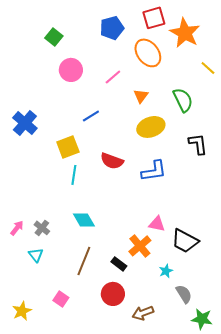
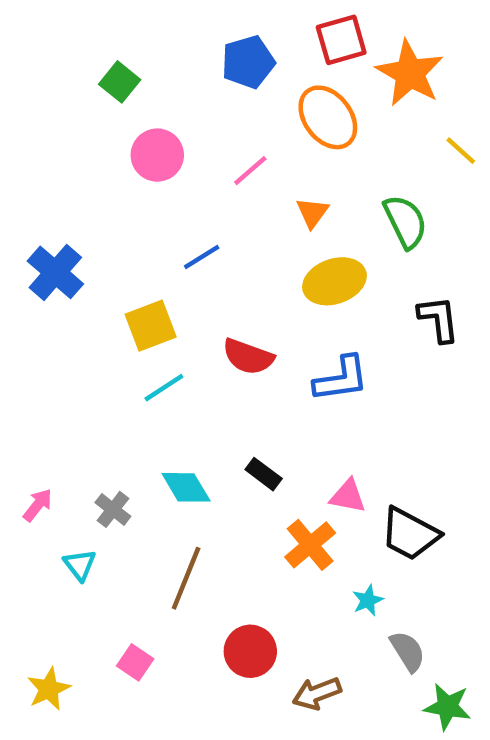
cyan line: (74, 175) -> (164, 388), turned 48
gray cross: (42, 228) -> (113, 509), moved
black rectangle: (119, 264) -> (264, 474), moved

